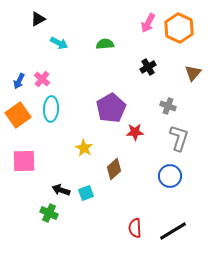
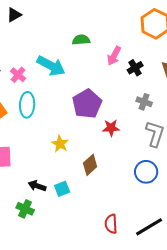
pink arrow: (148, 23) -> (114, 56), moved
cyan arrow: (59, 43) -> (51, 66), moved, size x1.6
black cross: (148, 67) -> (135, 68), moved

